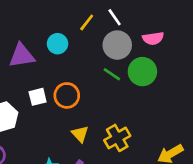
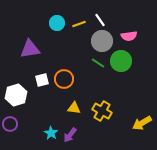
yellow line: (87, 22) -> (79, 24), turned 32
cyan circle: (57, 44) -> (57, 23), moved
yellow triangle: (80, 134) -> (74, 108), turned -40
yellow cross: (117, 138) -> (102, 111), turned -30

